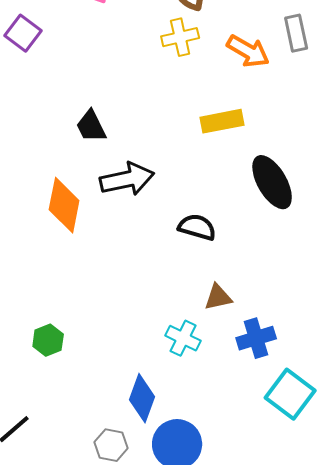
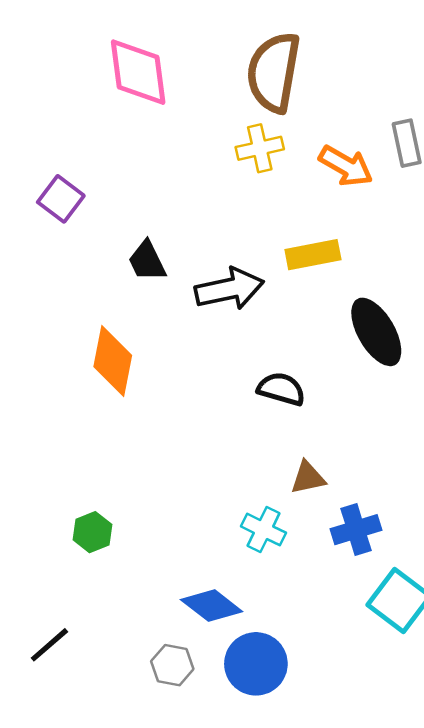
purple square: (23, 33) -> (61, 199), moved
black arrow: (127, 179) -> (229, 289), moved
blue diamond: (142, 398) -> (212, 606), turned -72

